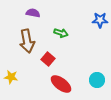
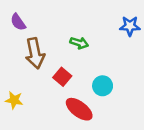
purple semicircle: (33, 13) -> (18, 22), moved, turned -136
cyan circle: (97, 80) -> (103, 86), moved

